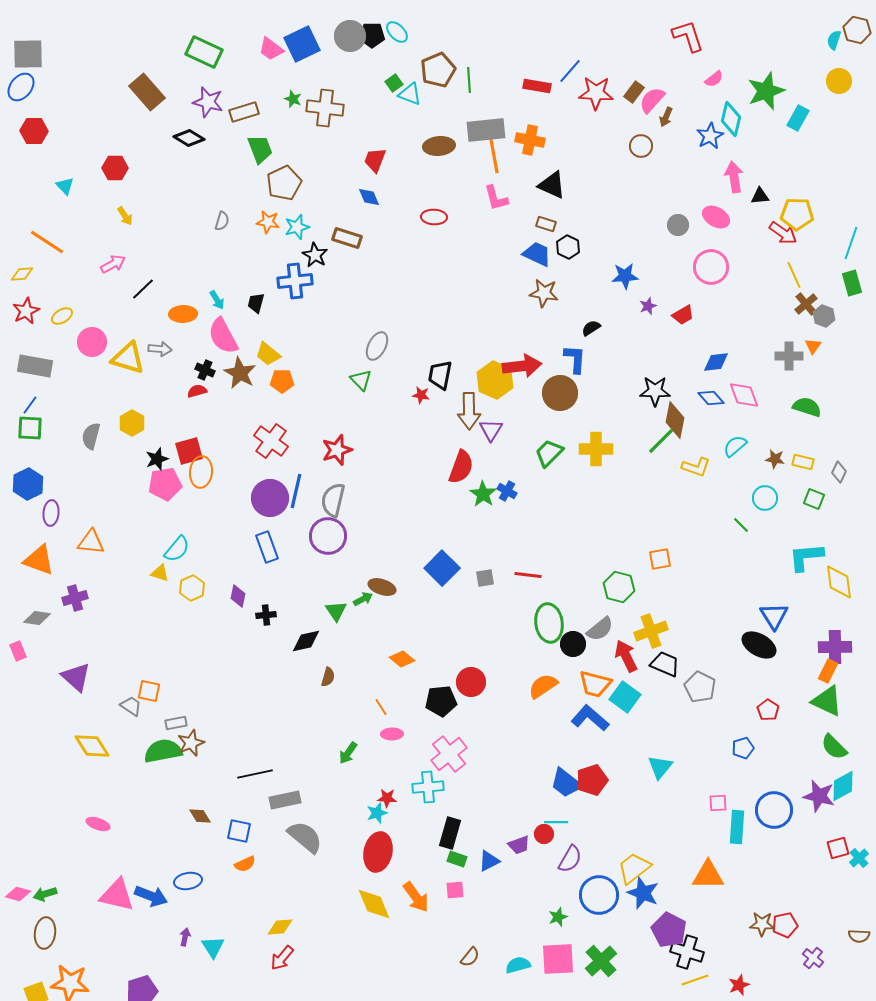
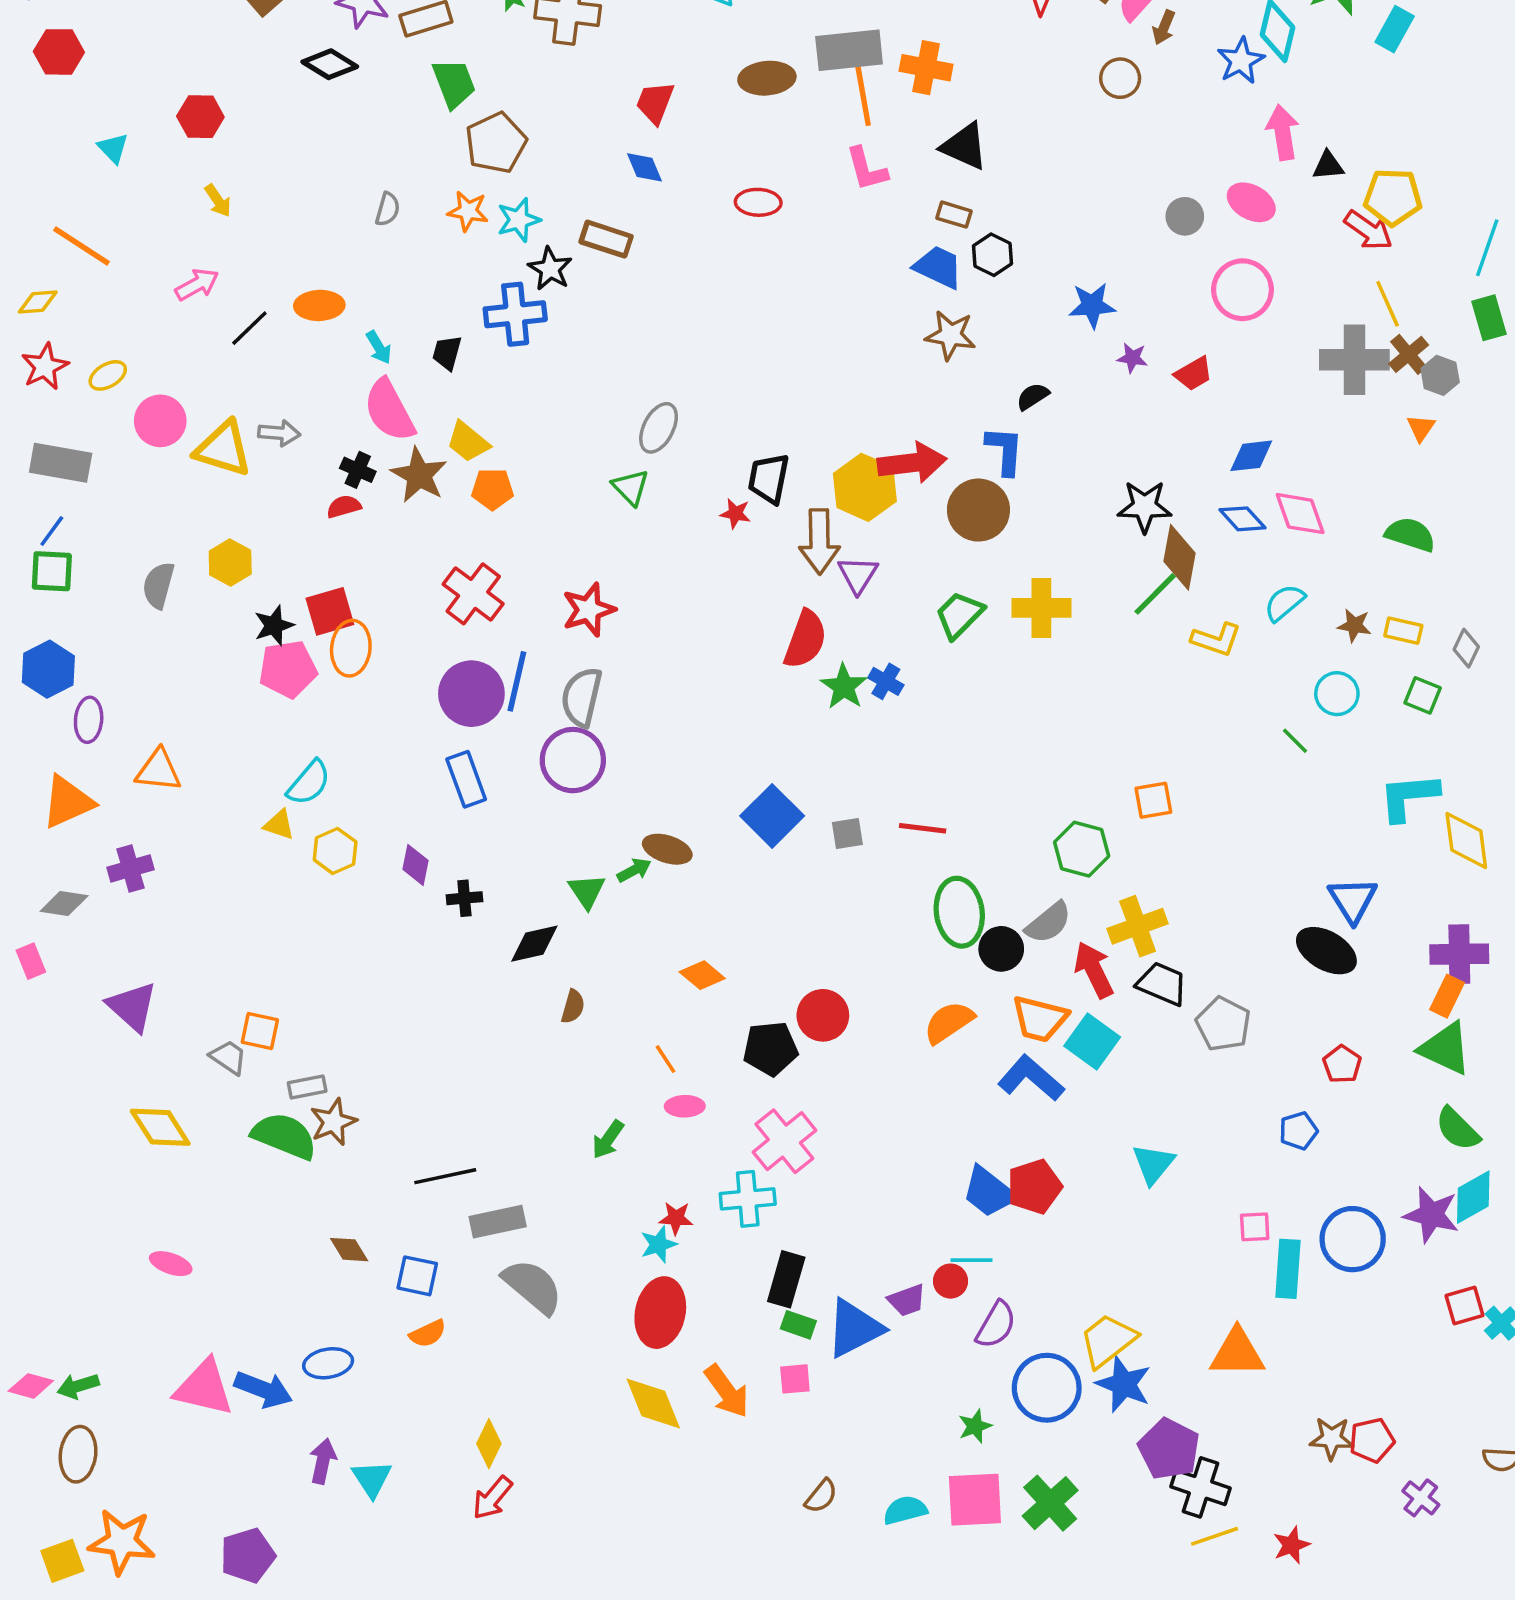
purple star: (648, 306) -> (1132, 358), turned 30
orange ellipse: (183, 314) -> (319, 305), moved
gray cross: (789, 356) -> (1354, 360), moved, size x1.4
orange triangle: (39, 560) -> (68, 802), turned -44
green semicircle: (163, 751) -> (284, 1136), turned 33
blue triangle: (489, 861) -> (854, 1328), size x1.6
yellow diamond: (280, 927) -> (489, 1444), turned -60
purple arrow: (185, 937) -> (323, 1461), size x1.4

